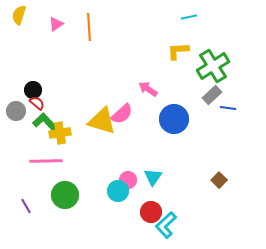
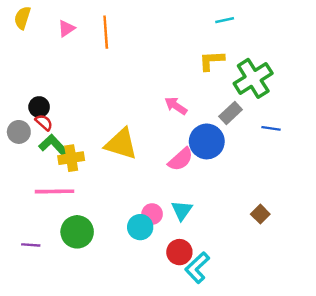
gray rectangle: (212, 95) -> (231, 113), moved
pink semicircle: (122, 114) -> (181, 159), moved
purple line: (26, 206) -> (31, 245), turned -56

